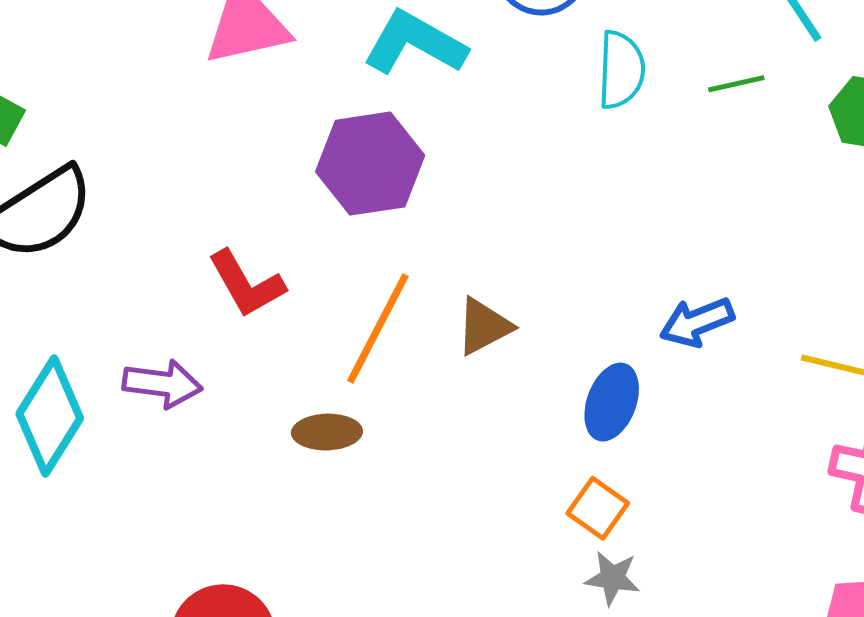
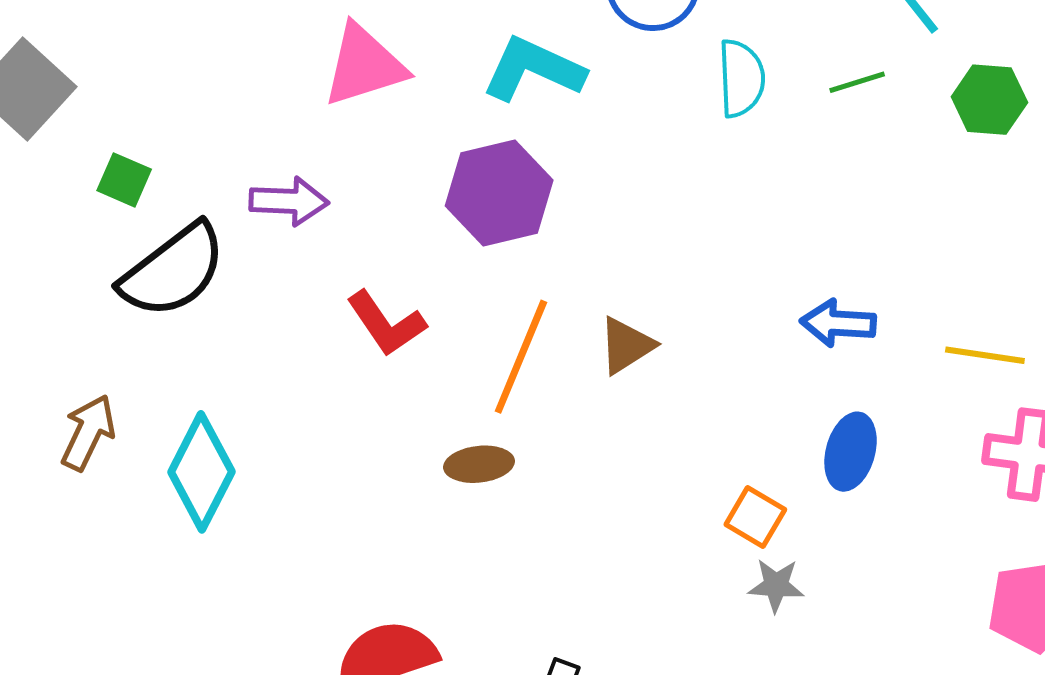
blue arrow: (697, 322) -> (838, 323), turned 30
purple arrow: (162, 384) -> (289, 201), moved
blue ellipse: (612, 402) -> (851, 452), moved

